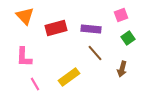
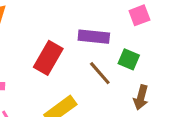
red rectangle: (56, 28) -> (48, 58), moved, turned -45
green square: (128, 38) -> (129, 59), moved, turned -32

